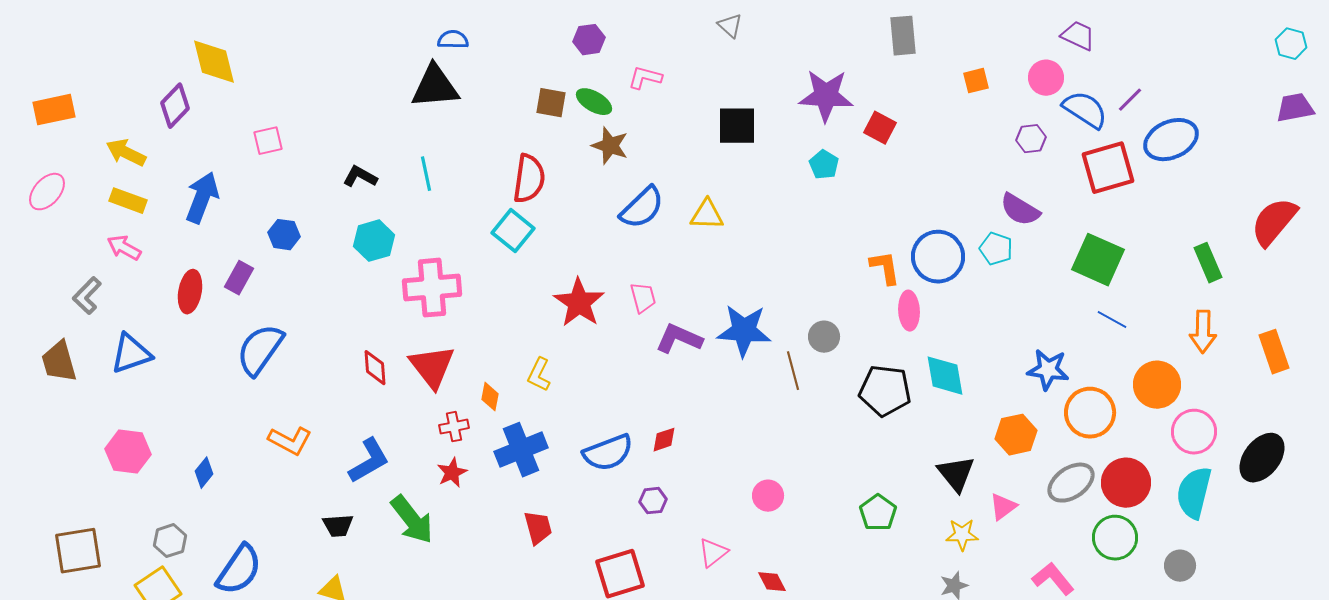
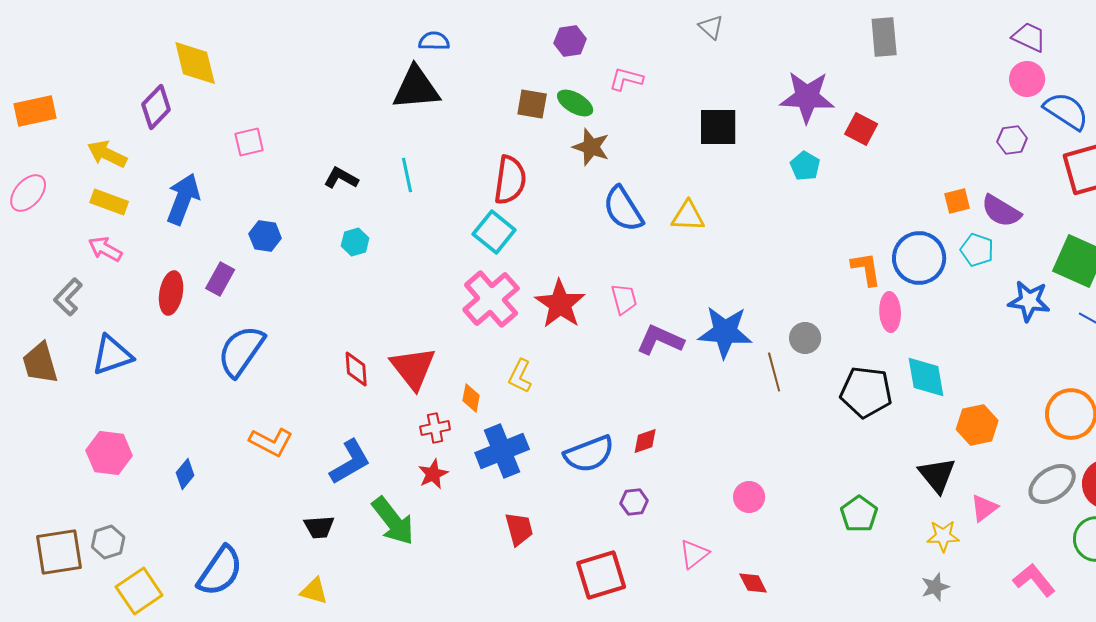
purple trapezoid: (1078, 36) -> (1029, 37), moved
orange square: (976, 81) -> (957, 201), moved
blue semicircle: (642, 208) -> (623, 209), turned 102
cyan hexagon: (374, 241) -> (355, 242), size x0.7
pink cross: (432, 288) -> (491, 299), moved, turned -36
blue star: (1048, 370) -> (1029, 301), moved
orange hexagon: (1016, 435) -> (977, 425), moved
gray hexagon: (170, 541) -> (108, 542), moved

